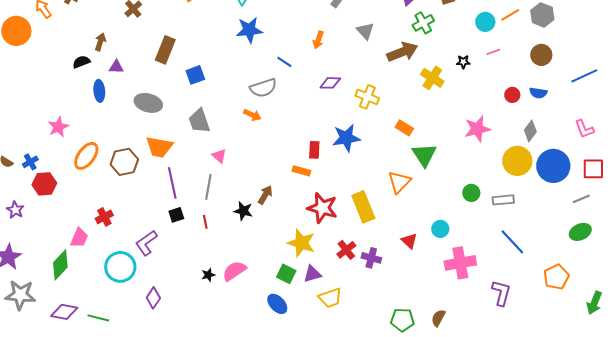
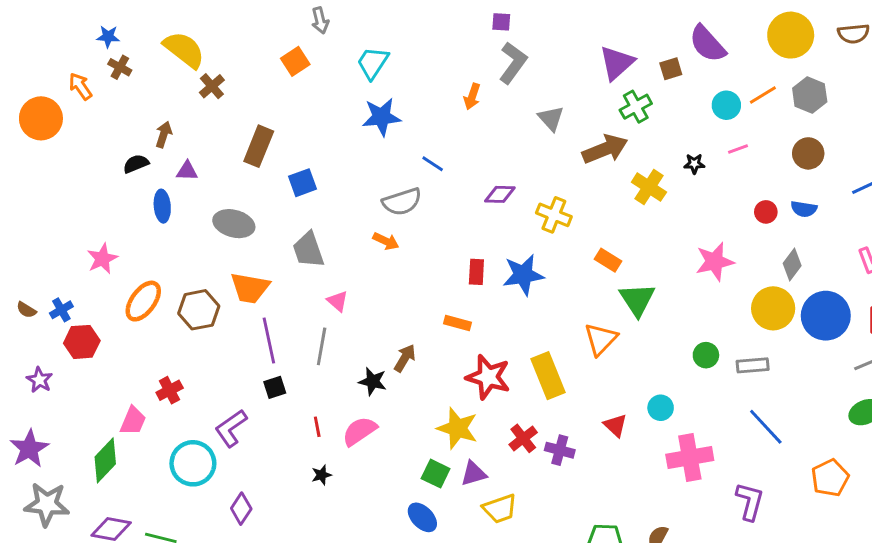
orange arrow: (318, 40) -> (472, 96), moved
red rectangle: (314, 150) -> (476, 272), moved
red line: (205, 222) -> (317, 427), moved
pink semicircle: (234, 271) -> (360, 431), moved

